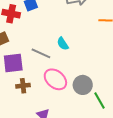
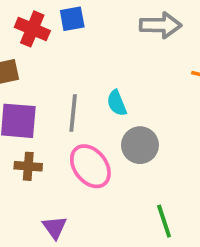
gray line: (41, 53) -> (73, 113), turned 60
gray circle: (83, 85) -> (140, 145), moved

